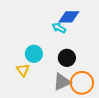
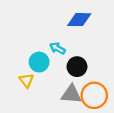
cyan arrow: (59, 28) -> (57, 48), moved
gray triangle: (62, 82) -> (71, 94), turned 30

